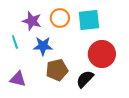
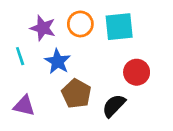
blue star: (43, 46) -> (58, 61), turned 30
red circle: (102, 54) -> (137, 72), size x0.7
brown pentagon: (57, 70) -> (76, 94), turned -30

